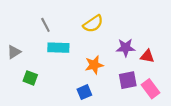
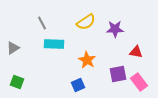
purple star: (126, 48) -> (115, 29), moved
orange star: (94, 65) -> (87, 60), turned -30
green square: (30, 78) -> (17, 82), moved

